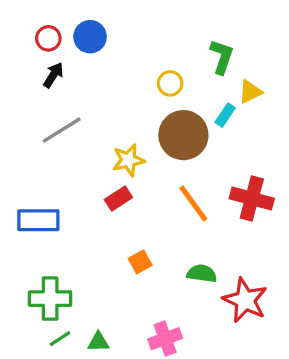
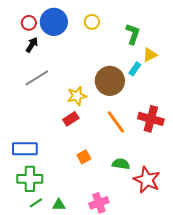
blue circle: (90, 37) -> (54, 22), size x1.4
yellow circle: (170, 83) -> (92, 22), moved
blue rectangle: (38, 220) -> (25, 149), moved

